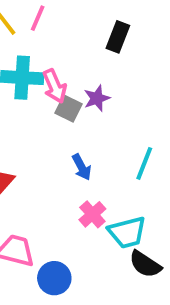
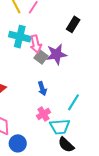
purple star: (97, 98) -> (57, 54), size x1.5
cyan line: (144, 163) -> (74, 102), moved

